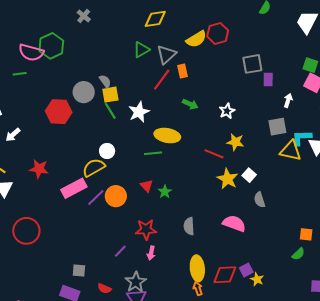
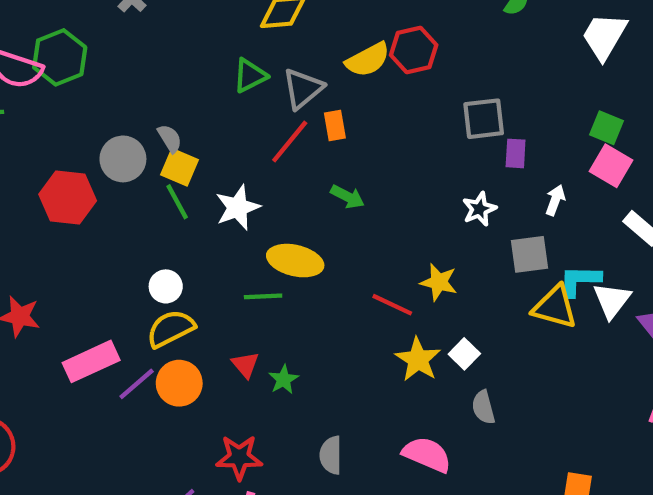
yellow square: (110, 95) -> (179, 167), turned 30
white star: (227, 111) -> (479, 209), moved
yellow semicircle: (94, 168) -> (171, 329), moved

